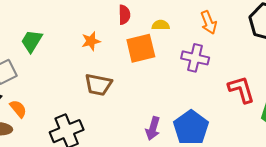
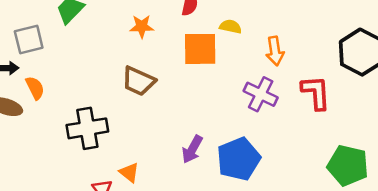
orange arrow: (209, 22) -> (275, 51), moved
purple cross: (195, 58) -> (261, 94), moved
red L-shape: (241, 89) -> (316, 93), moved

